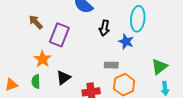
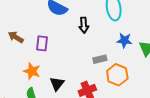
purple rectangle: (59, 35) -> (42, 43), size x0.7
blue star: (126, 42) -> (124, 40), moved

